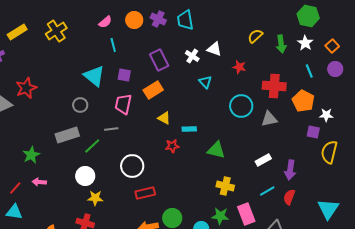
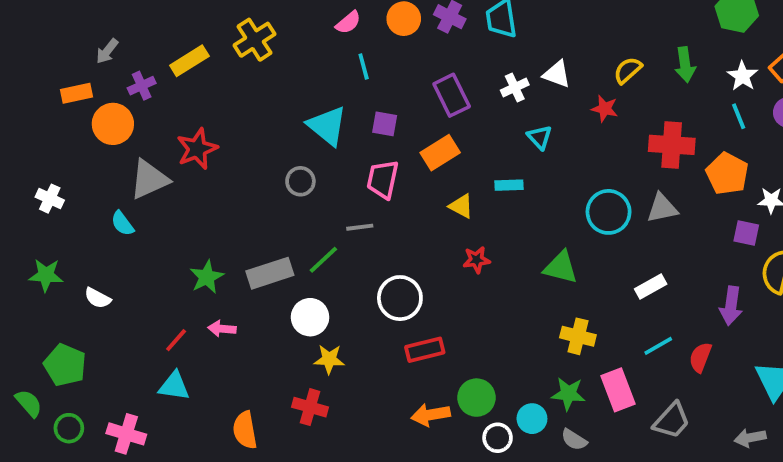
yellow rectangle: (17, 32) -> (189, 61), moved
yellow semicircle: (255, 36) -> (628, 70), moved
white star: (305, 43) -> (742, 76), moved
white cross: (192, 56) -> (515, 88), turned 32
cyan circle: (241, 106) -> (609, 212), moved
cyan rectangle: (189, 129) -> (509, 185), moved
gray rectangle: (67, 135) -> (270, 273), moved
purple arrow: (290, 170) -> (731, 306), moved

